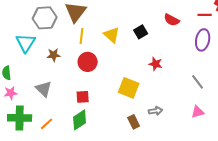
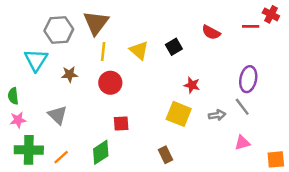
purple ellipse: (203, 40) -> (248, 79), moved
yellow square: (129, 88) -> (179, 114), moved
red square: (83, 97) -> (121, 124), moved
gray arrow: (156, 111) -> (217, 115), moved

